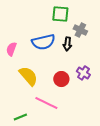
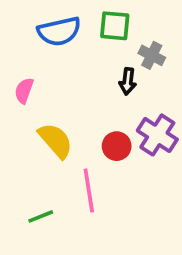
blue semicircle: (43, 42) -> (59, 31), moved
purple cross: (83, 73) -> (157, 135), size x1.5
pink line: (46, 103) -> (89, 190), turned 55

